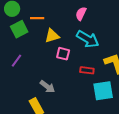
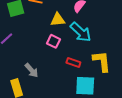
yellow triangle: (52, 36) -> (58, 20), moved

